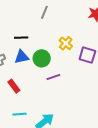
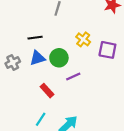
red rectangle: (14, 86) -> (47, 91), moved
cyan line: (19, 114) -> (41, 119), turned -48

